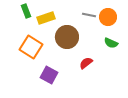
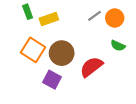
gray line: (89, 15) -> (95, 16), turned -48
brown circle: (67, 37) -> (62, 53), moved
red semicircle: (86, 63) -> (91, 67), size x1.6

